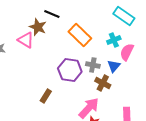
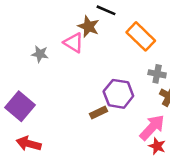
purple hexagon: (70, 70) -> (118, 94), moved
brown rectangle: (46, 96) -> (98, 112), turned 32

